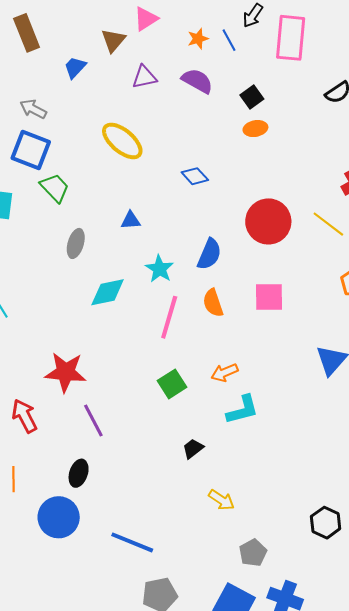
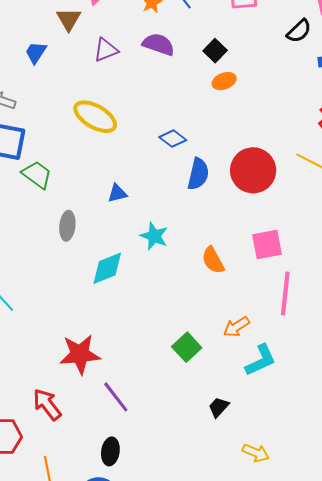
blue semicircle: (209, 254) -> (198, 174), moved
pink line: (169, 317) -> (285, 293), moved

